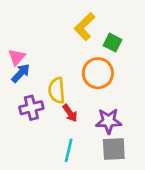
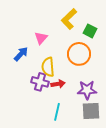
pink triangle: (17, 57) -> (41, 38), moved
purple cross: (31, 108) -> (40, 82), moved, turned 30
red arrow: (70, 113) -> (58, 84), turned -64

